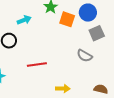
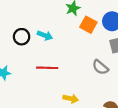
cyan arrow: (24, 20) -> (45, 35), moved, turned 32

